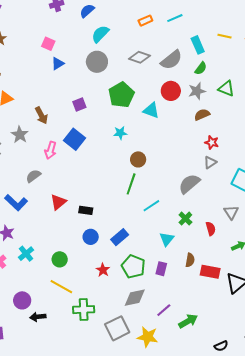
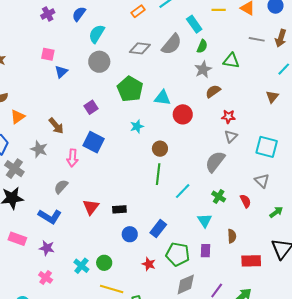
red circle: (171, 91) -> (183, 114), moved
cyan cross: (26, 254) -> (81, 266), moved
red rectangle: (210, 272) -> (251, 261), moved

